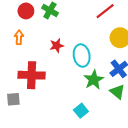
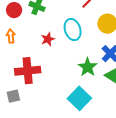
cyan ellipse: (82, 56) -> (73, 30), moved
cyan square: (81, 111) -> (79, 98), size x1.6

